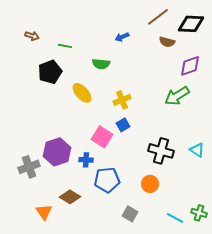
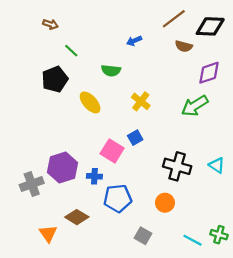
brown arrow: (32, 36) -> (50, 24), moved
green line: (65, 46) -> (71, 51), turned 32
yellow cross: (122, 100) -> (141, 101), moved, turned -30

